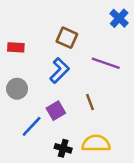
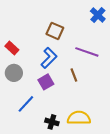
red rectangle: (16, 47) -> (12, 48), moved, turned 40
brown line: (90, 102) -> (74, 75), moved
purple square: (56, 111) -> (46, 82), moved

